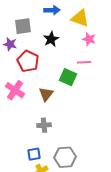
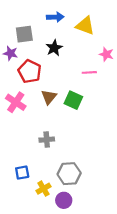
pink star: (89, 39) -> (106, 54), moved
green square: (68, 77) -> (73, 100), moved
brown triangle: (46, 94) -> (49, 97), moved
blue square: (34, 154) -> (22, 173), moved

